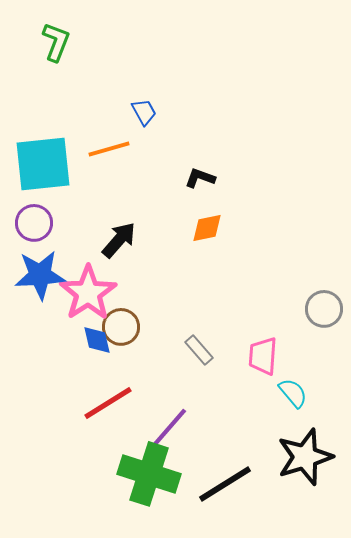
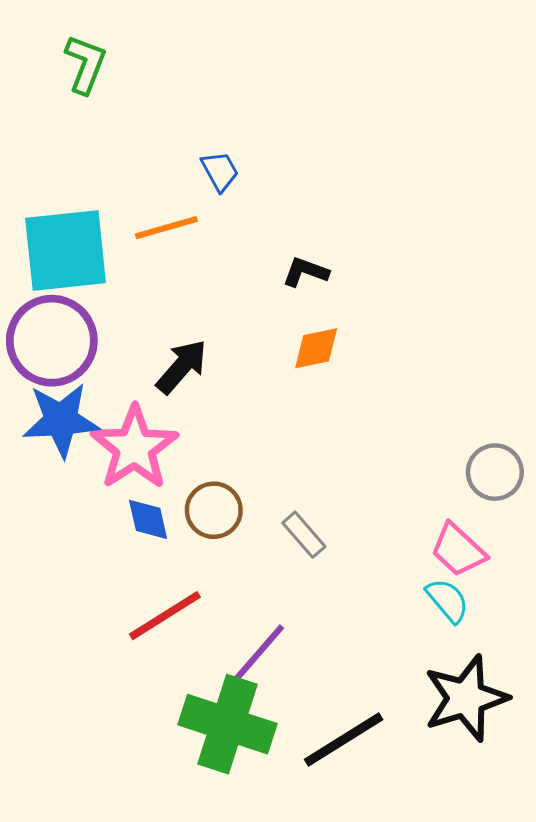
purple circle: (34, 223) -> (52, 341), size x1.6
brown circle: (121, 327) -> (214, 510), moved
pink trapezoid: (263, 356) -> (458, 550), moved, turned -51

